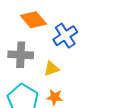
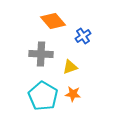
blue cross: (65, 36) -> (83, 36), size x0.7

